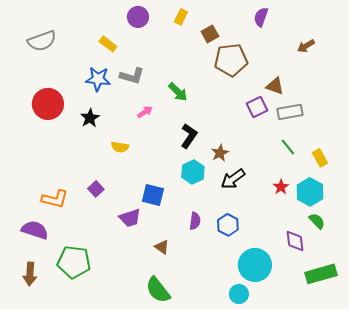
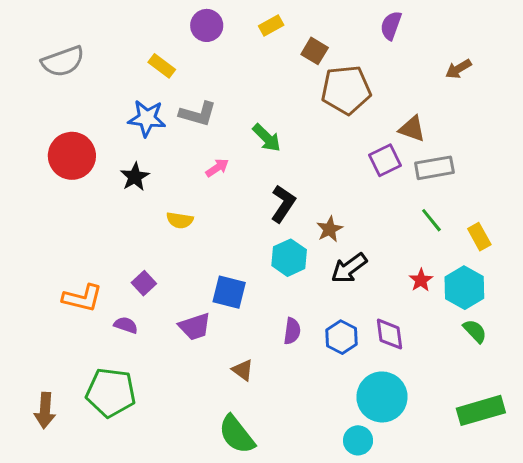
yellow rectangle: (181, 17) -> (271, 25), turned 35
brown square: (210, 34) -> (315, 51), turned -30
purple semicircle: (35, 230) -> (126, 325), moved, size x0.6
purple diamond: (295, 241) -> (389, 334), moved

